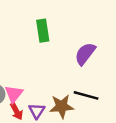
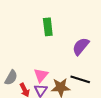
pink triangle: (14, 94) -> (41, 75), moved

